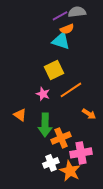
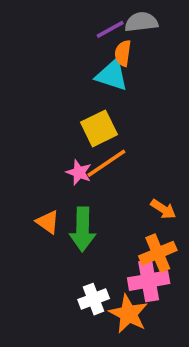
orange semicircle: (67, 29) -> (123, 53), turned 120
orange line: (71, 90) -> (106, 163), moved
orange triangle: (20, 115) -> (48, 222), moved
orange cross: (61, 138) -> (158, 253), moved

